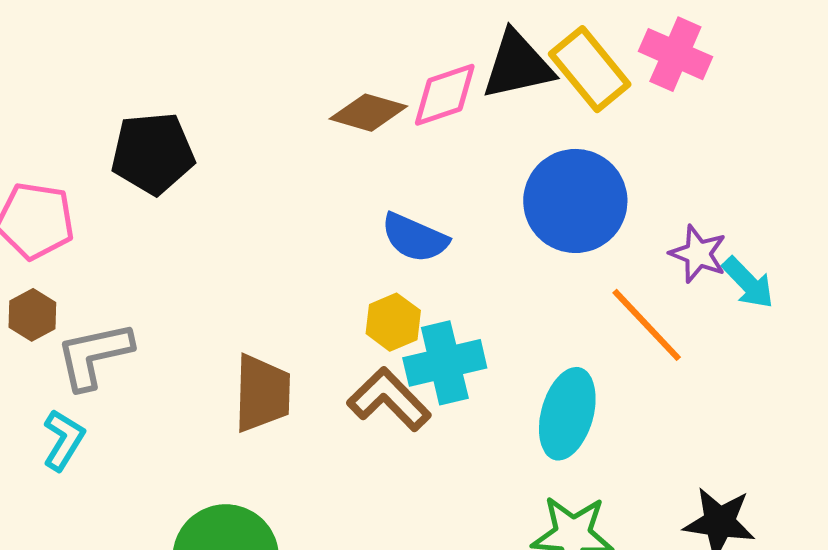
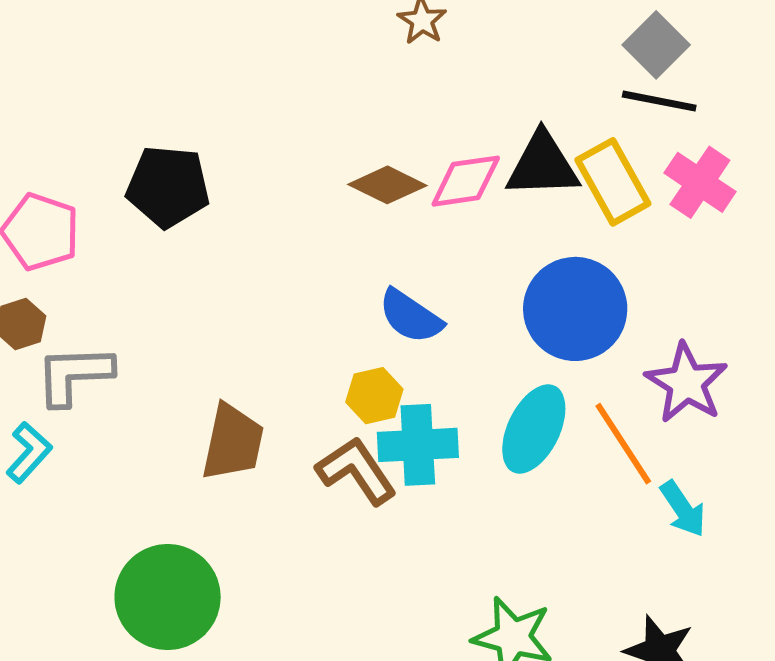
purple star: (698, 254) -> (686, 383), size x1.4
cyan arrow: (748, 283) -> (683, 509), moved
cyan ellipse: (567, 414) -> (534, 429), moved

